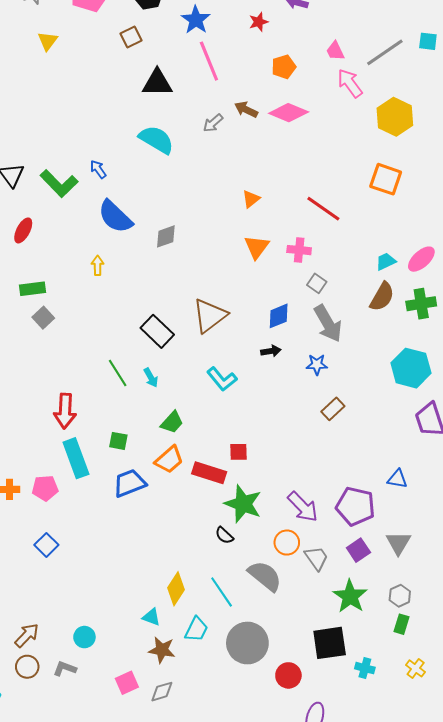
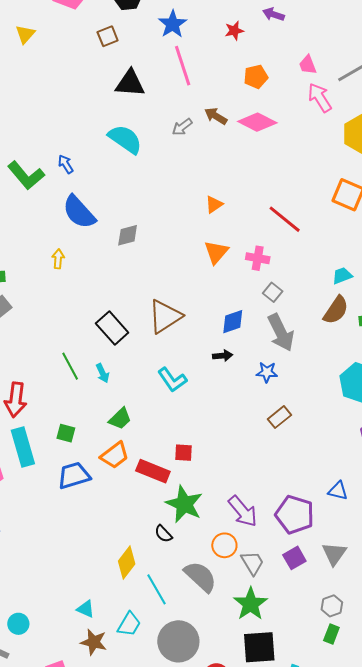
yellow diamond: (176, 589) -> (127, 563), moved
green star: (350, 596) -> (251, 604), moved

